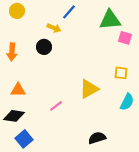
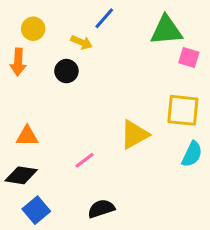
yellow circle: (17, 11) -> (33, 29), moved
orange arrow: (12, 52) -> (18, 62), moved
yellow square: (121, 73) -> (183, 110), size x1.6
black semicircle: (97, 138) -> (101, 209), moved

